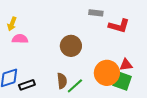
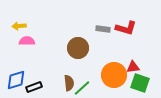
gray rectangle: (96, 13) -> (103, 29), moved
yellow arrow: (12, 24) -> (19, 26), turned 64
green square: (122, 81) -> (140, 83), moved

